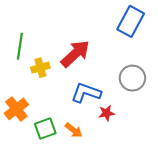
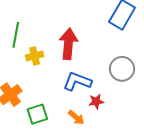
red arrow: (75, 54) -> (68, 44), turned -44
orange arrow: (74, 130) -> (76, 117), moved

